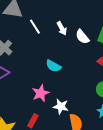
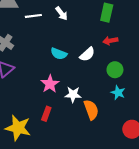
white line: (35, 27) -> (33, 16), turned -56
white semicircle: (82, 37) -> (87, 54), moved, turned -84

